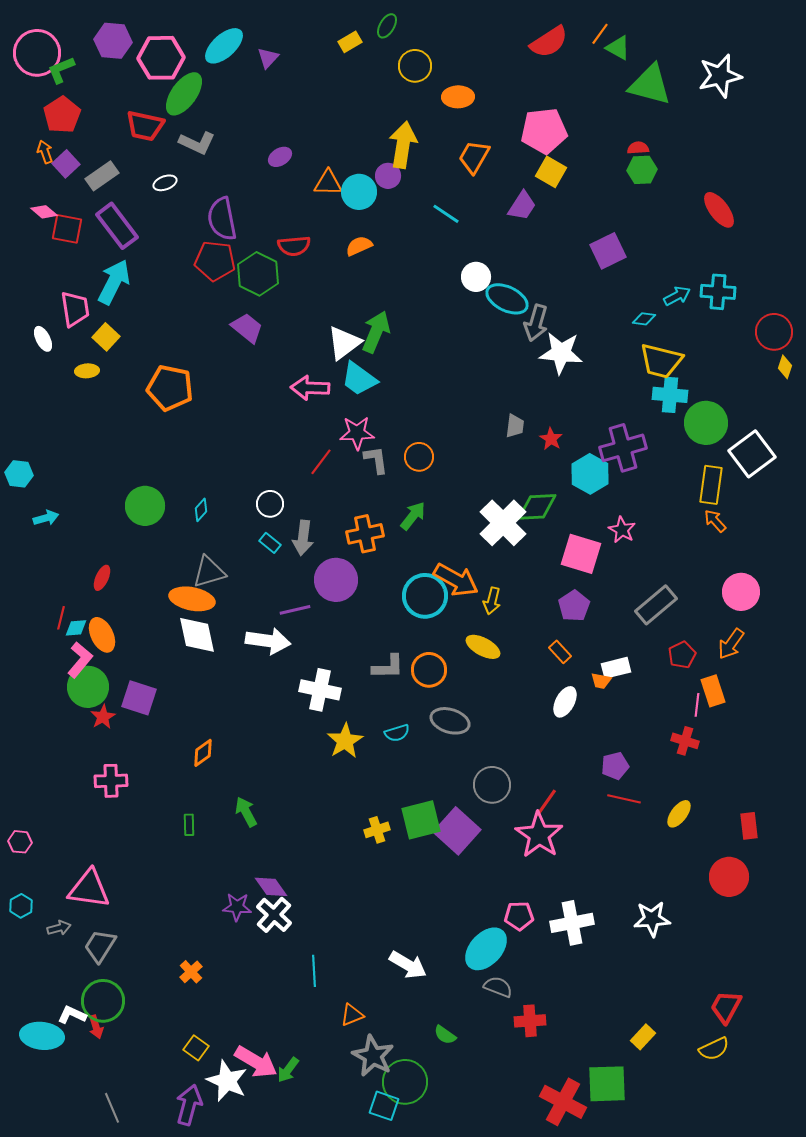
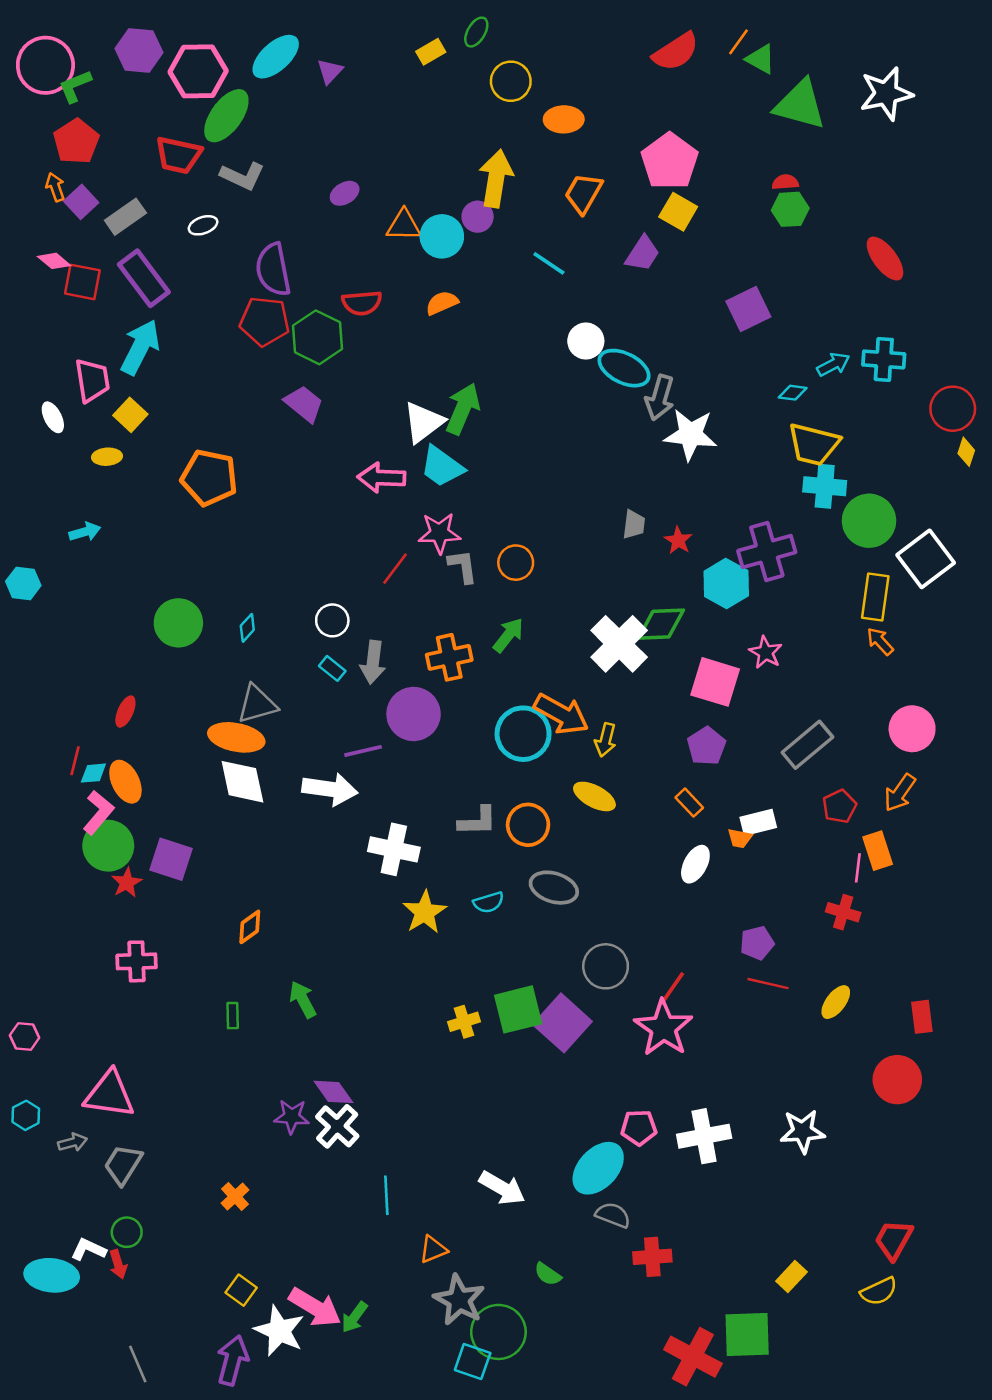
pink pentagon: (544, 131) -> (670, 161), turned -30
cyan arrow: (46, 518) -> (85, 532), moved
green circle: (103, 1001) -> (127, 1232), size x0.6

